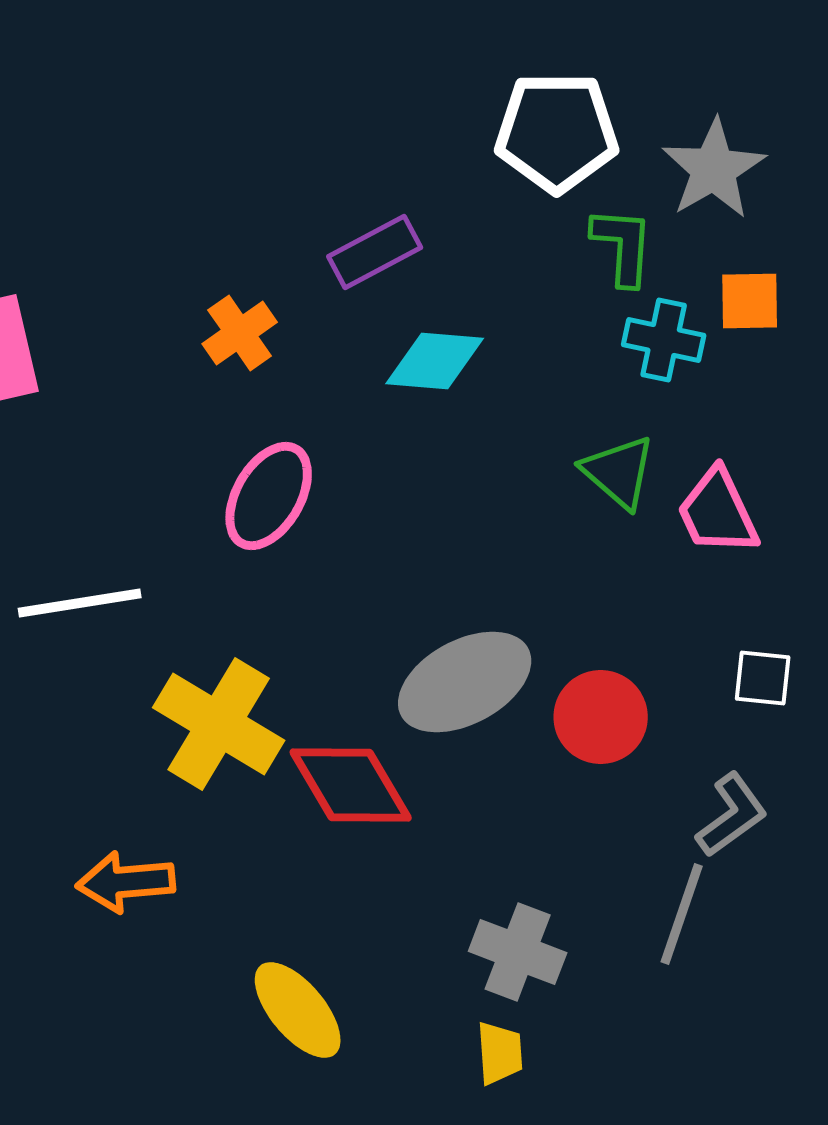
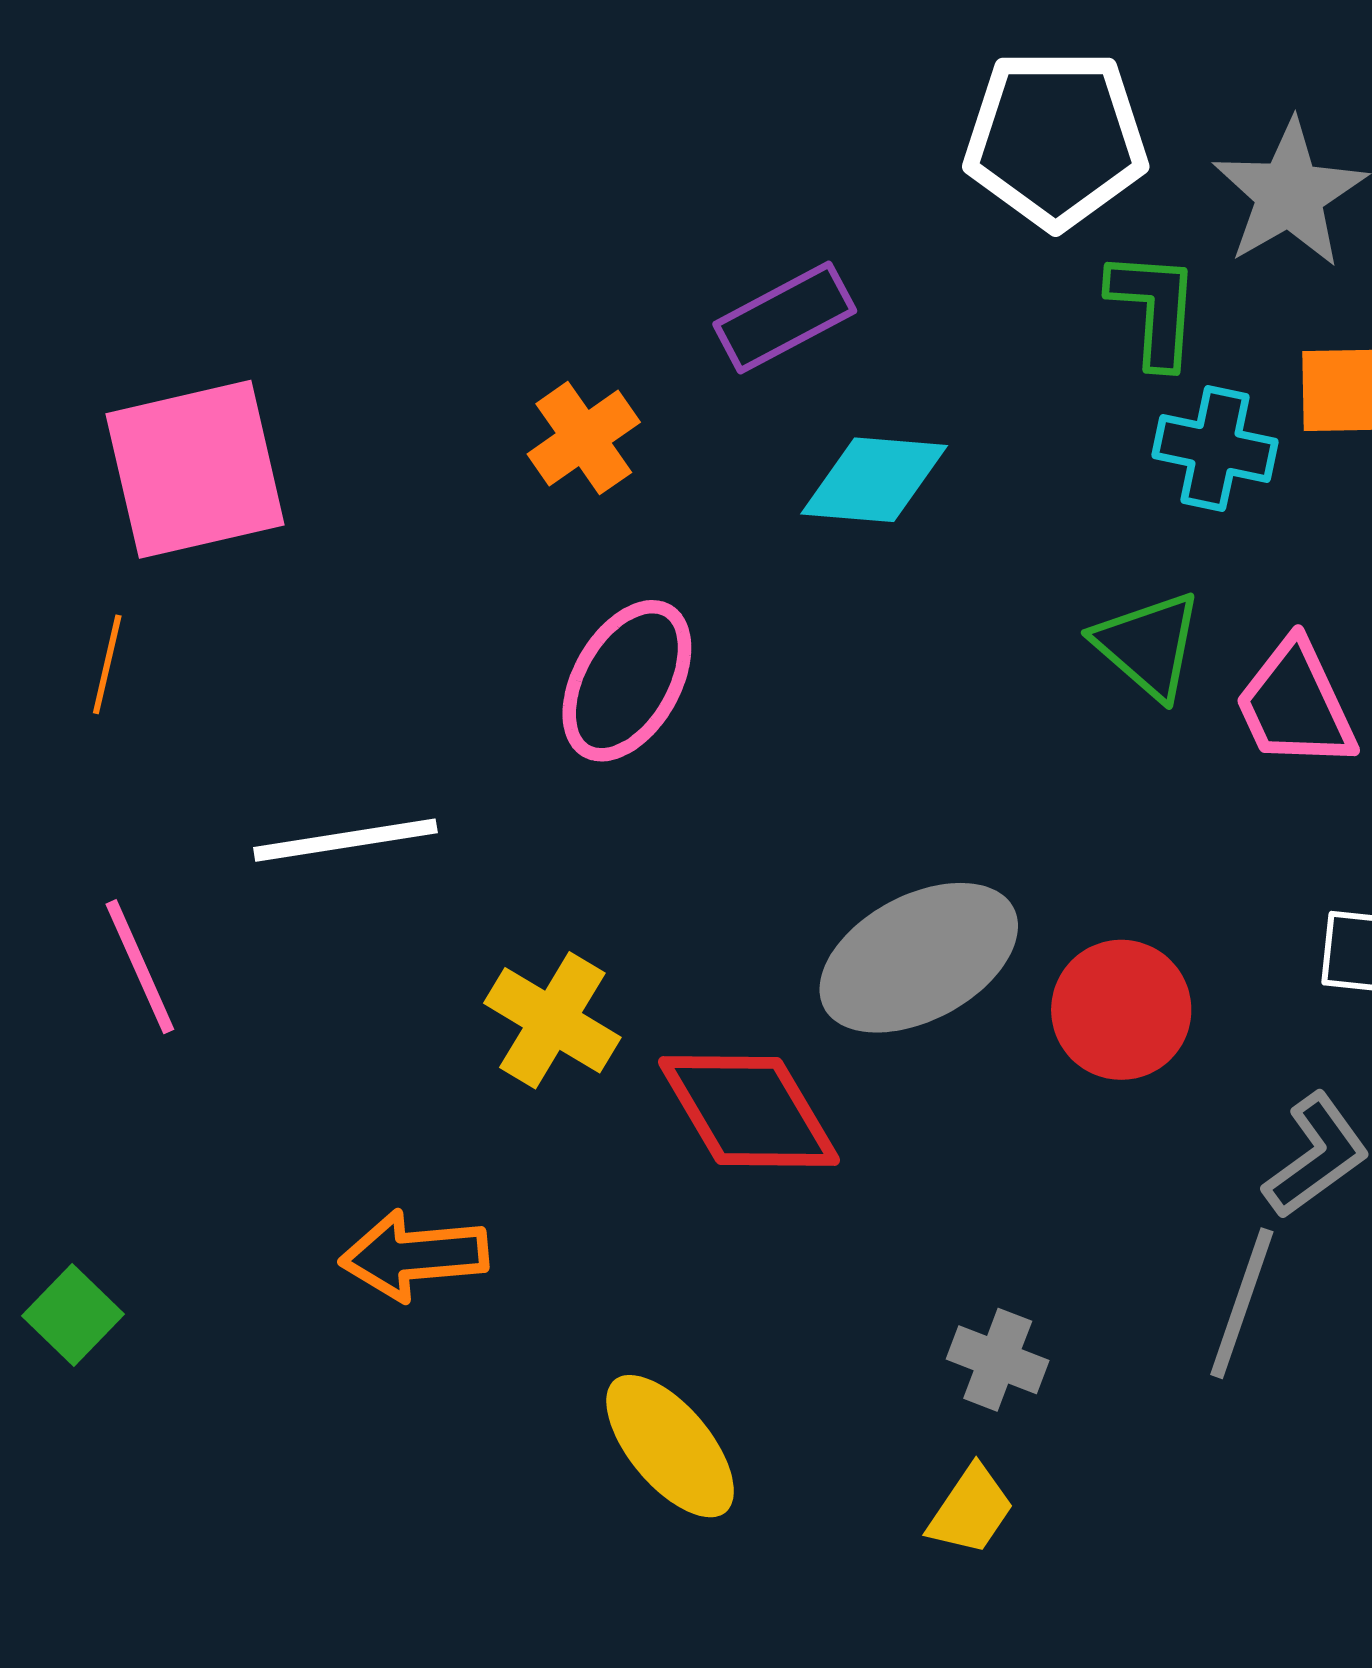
yellow cross: (219, 724) -> (552, 1020), size x0.7
gray cross: (518, 952) -> (998, 1360), size x0.7
yellow trapezoid: (500, 1053) -> (971, 1510), turned 38

